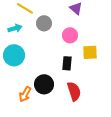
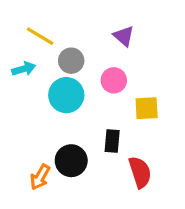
cyan circle: (14, 55) -> (66, 95), moved
black rectangle: (67, 63) -> (112, 141), moved
red semicircle: (74, 91) -> (140, 172), moved

